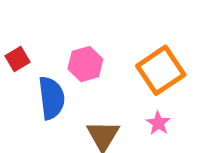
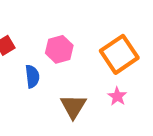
blue semicircle: (51, 98) -> (32, 76), size x0.7

